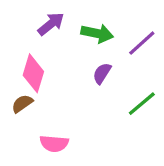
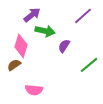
green arrow: (97, 33) -> (45, 31), moved
purple line: (142, 43) -> (83, 16), moved

